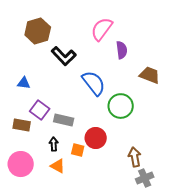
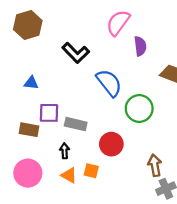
brown hexagon: (38, 31) -> (28, 25), moved
purple square: (40, 110) -> (49, 113), turned -36
orange square: (78, 150) -> (91, 171), moved

